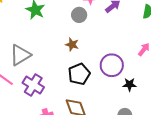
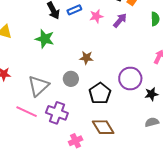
gray circle: (79, 15) -> (71, 79), moved
brown star: (72, 45) -> (86, 58), moved

